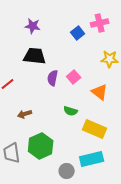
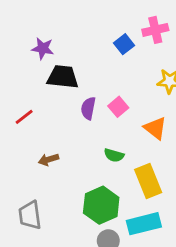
purple star: (33, 26) -> (43, 48), moved
yellow rectangle: (95, 129) -> (148, 181), turned 45
green hexagon: (41, 146) -> (101, 205), moved

